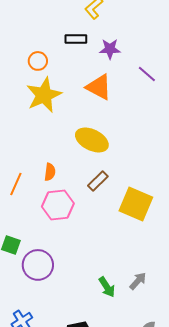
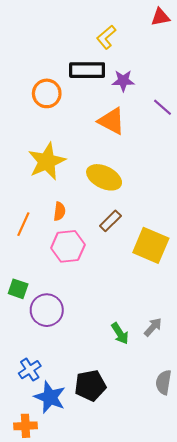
black rectangle: (76, 39) -> (87, 70), size x1.5
orange circle: (38, 61) -> (47, 93), size x1.4
yellow star: (44, 95) -> (47, 161), moved

